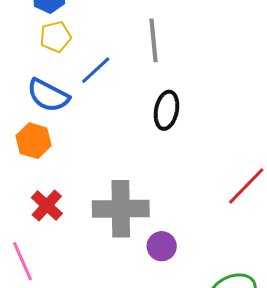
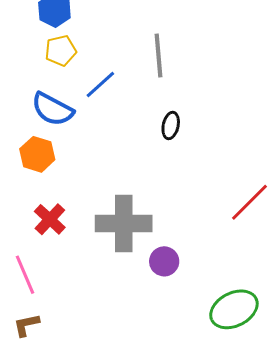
black ellipse: (166, 110) -> (171, 126), size x0.7

